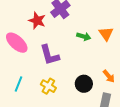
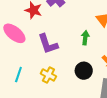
green arrow: (84, 36) -> (85, 38), moved, turned -96

